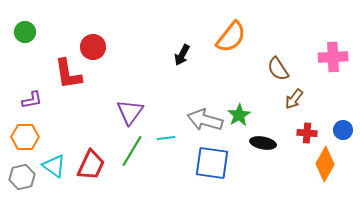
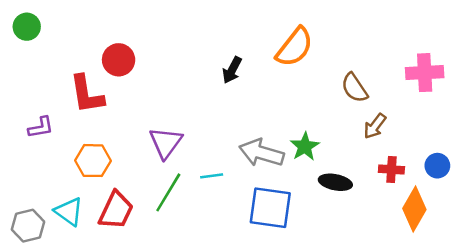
green circle: (25, 32) -> (27, 27), moved
orange hexagon: (25, 137) -> (93, 161), moved

